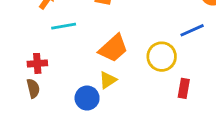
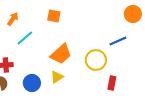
cyan line: (64, 26) -> (25, 38), turned -30
blue circle: (87, 98) -> (32, 83), moved

